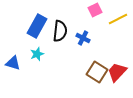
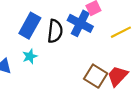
yellow line: (118, 19) -> (121, 32), moved
blue cross: (83, 38) -> (80, 23), moved, size x1.6

